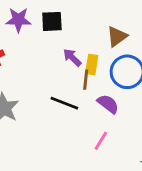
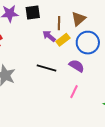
yellow rectangle: (92, 65) -> (63, 40), turned 48
brown line: (86, 80) -> (59, 23), moved

